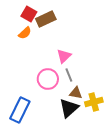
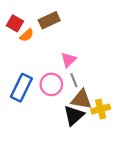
red square: (29, 14) -> (15, 23), moved
brown triangle: (76, 93) -> (81, 99), size x1.5
blue rectangle: (20, 110) -> (21, 88), moved

